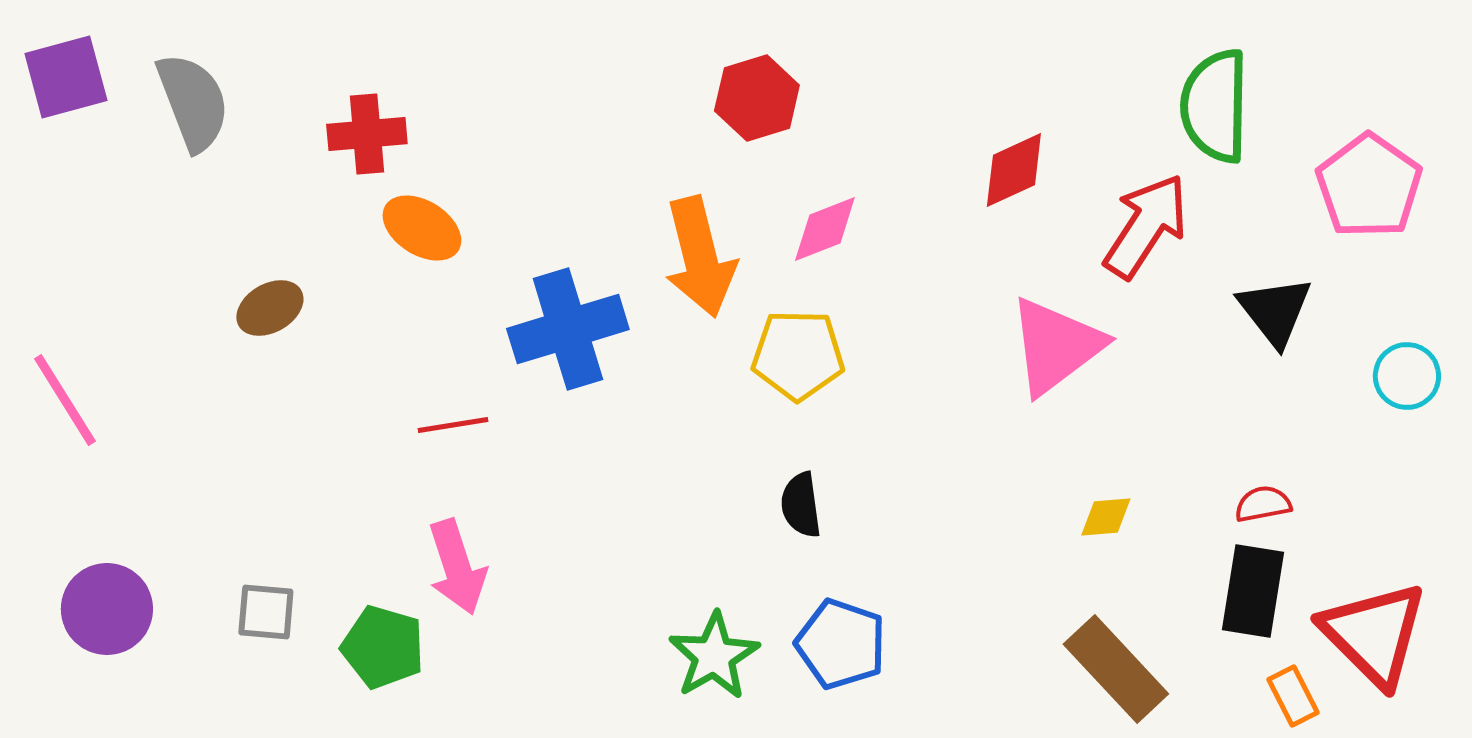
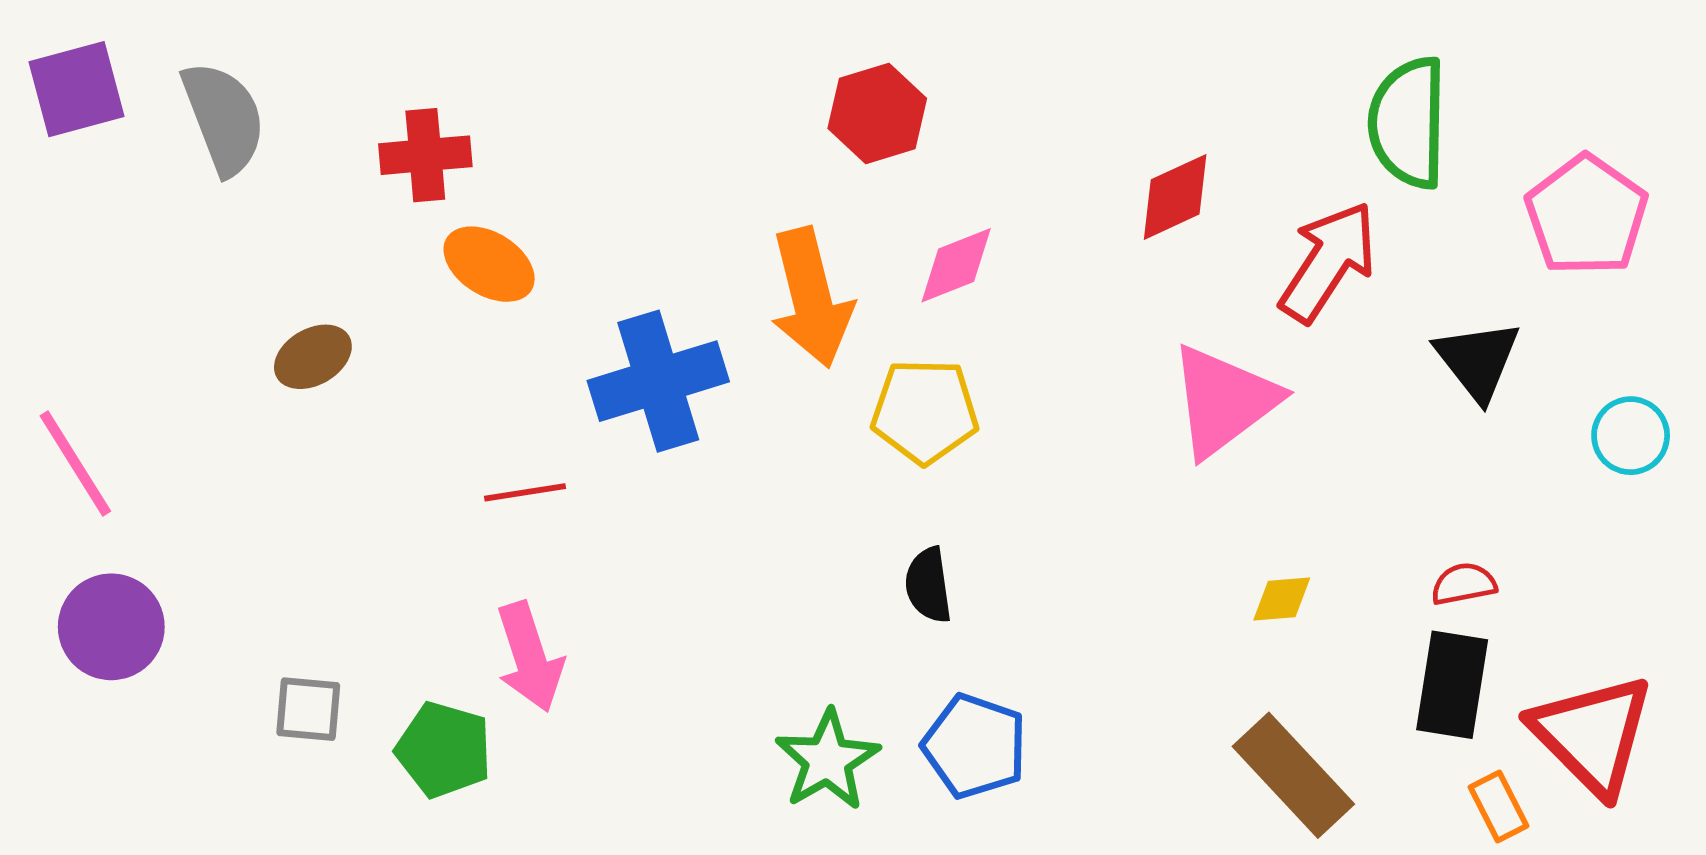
purple circle: (107, 609) -> (111, 627), moved

